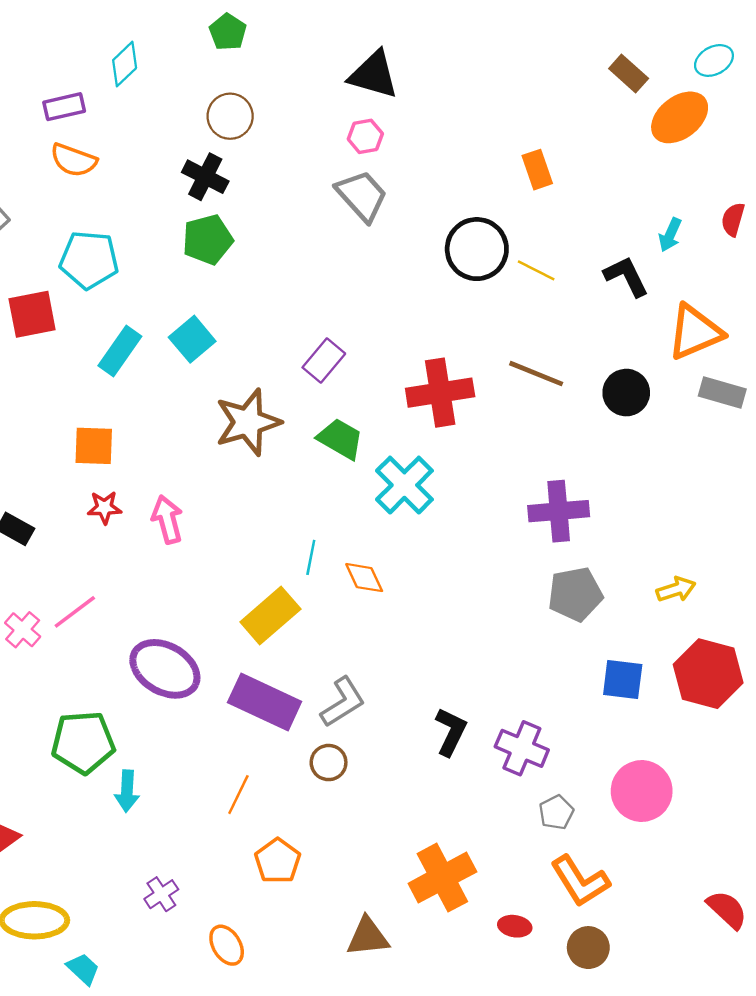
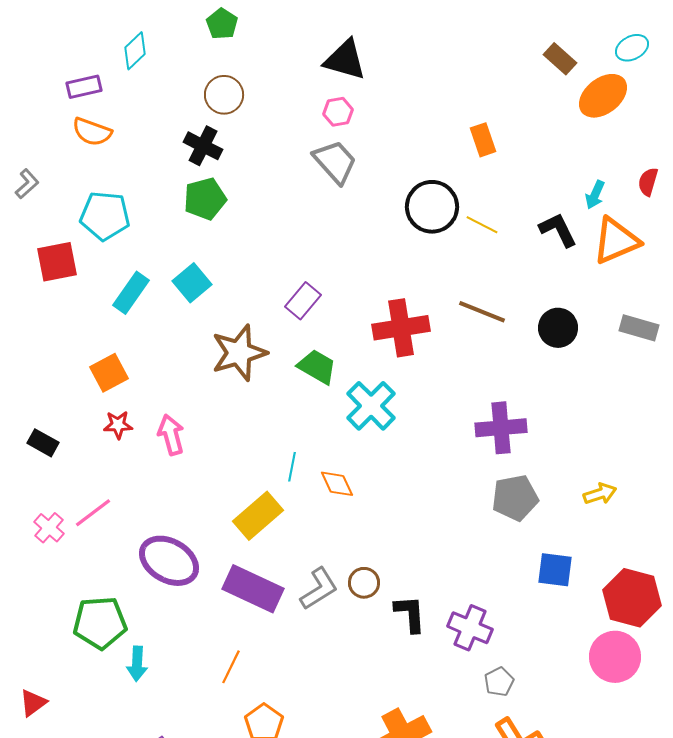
orange triangle: (695, 332) -> (616, 241), moved
orange square: (94, 446) -> (109, 373), turned -30
red hexagon: (708, 674) -> (632, 598), moved
black L-shape: (451, 732) -> (410, 614), turned -30
brown circle: (329, 763) -> (364, 583), moved
pink circle: (642, 791) -> (615, 657), moved

